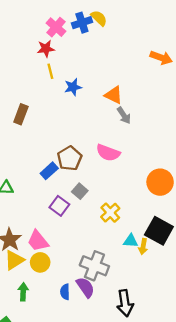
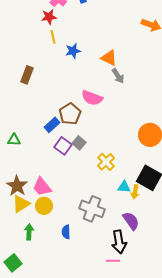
pink semicircle: (108, 153) -> (92, 98), moved
purple square: (59, 206) -> (63, 146), moved
purple semicircle: (85, 287) -> (131, 221), moved

